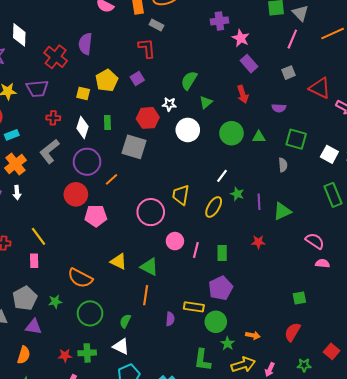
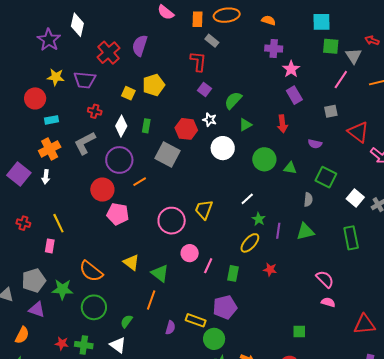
purple square: (137, 79) -> (204, 89), moved, turned -32
yellow ellipse: (214, 207) -> (250, 243), moved
green triangle: (282, 211) -> (305, 232), moved
green star: (55, 302) -> (62, 289), size x1.5

